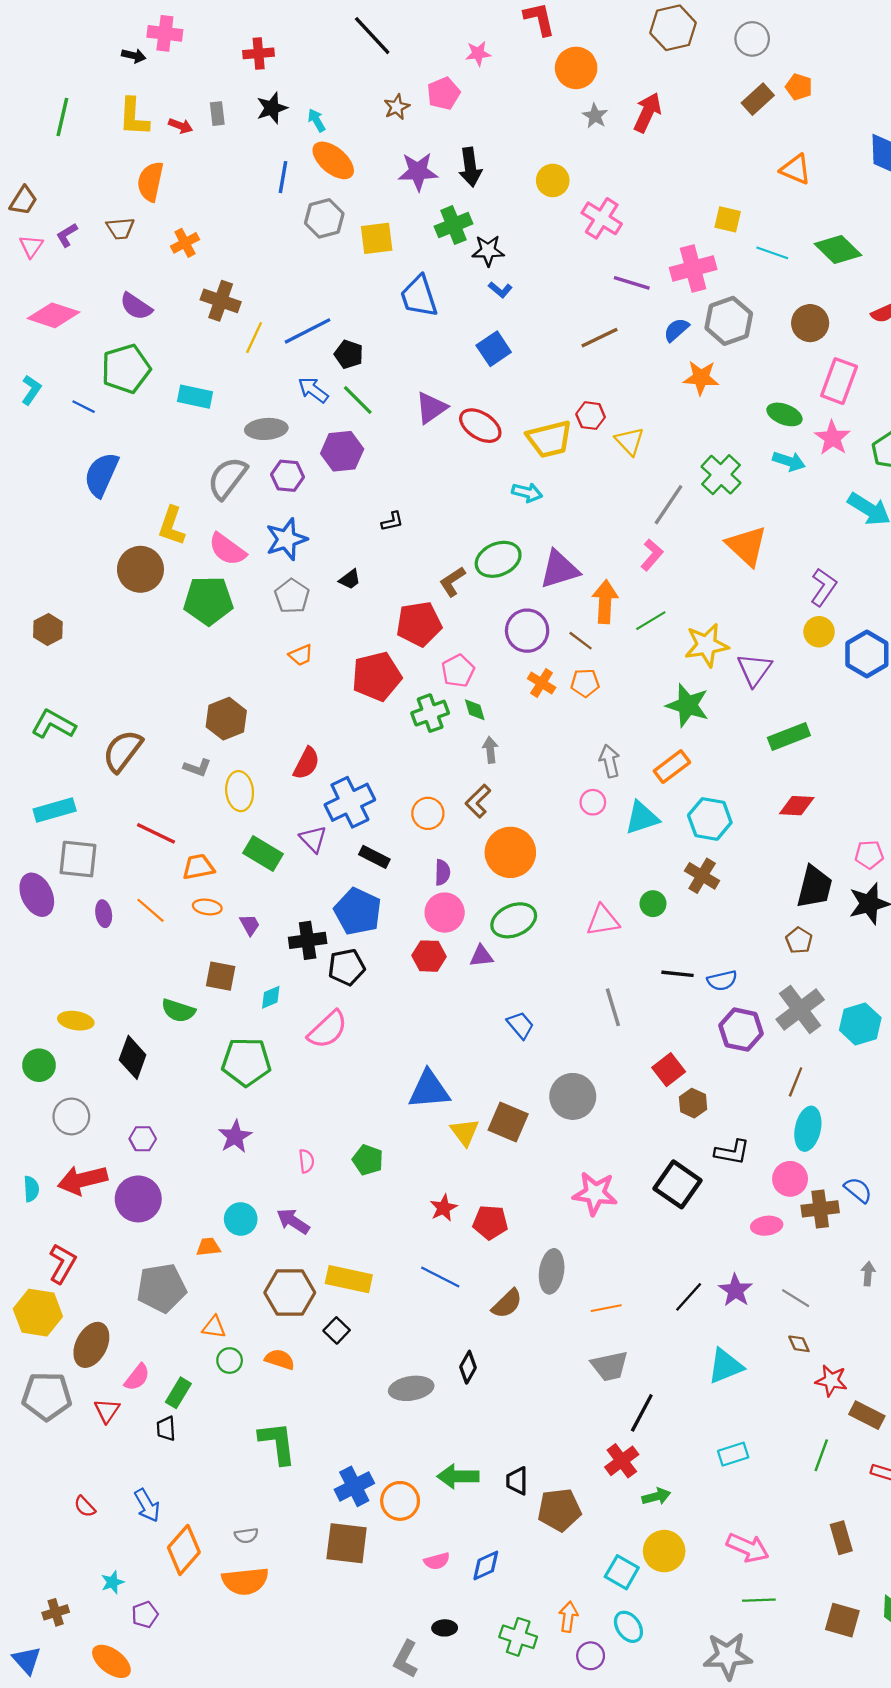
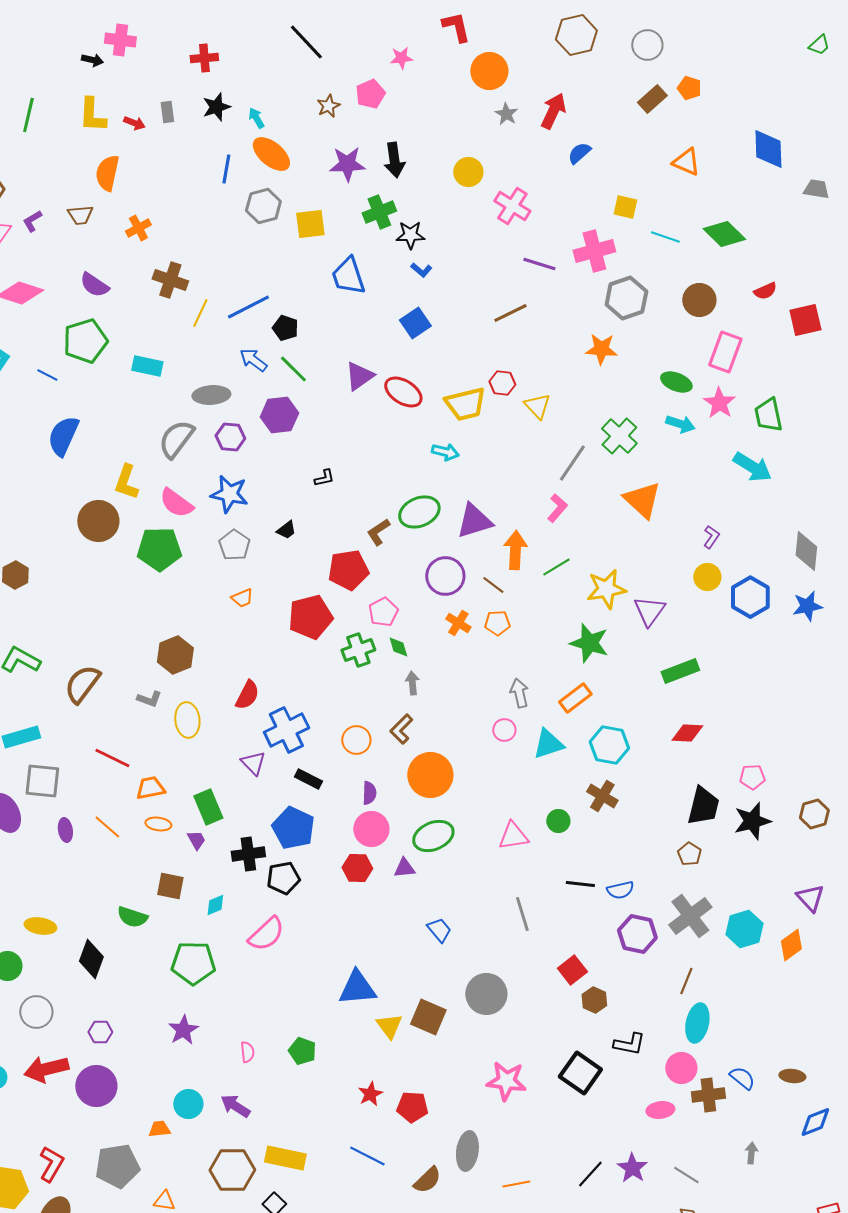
blue semicircle: (676, 330) -> (579, 153), moved
blue star: (286, 539) -> (229, 494), turned 30
purple L-shape: (823, 587) -> (711, 537), size x0.7
green rectangle: (263, 853) -> (208, 807), moved, turned 36
red L-shape: (62, 1264) -> (51, 1164), moved

